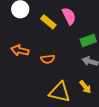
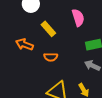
yellow rectangle: (48, 22) -> (48, 29), moved

